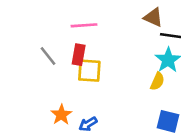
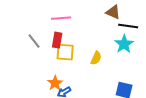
yellow semicircle: (157, 81) -> (96, 58), moved
orange star: (61, 115) -> (55, 83), moved

